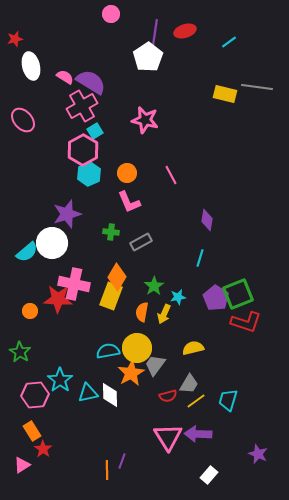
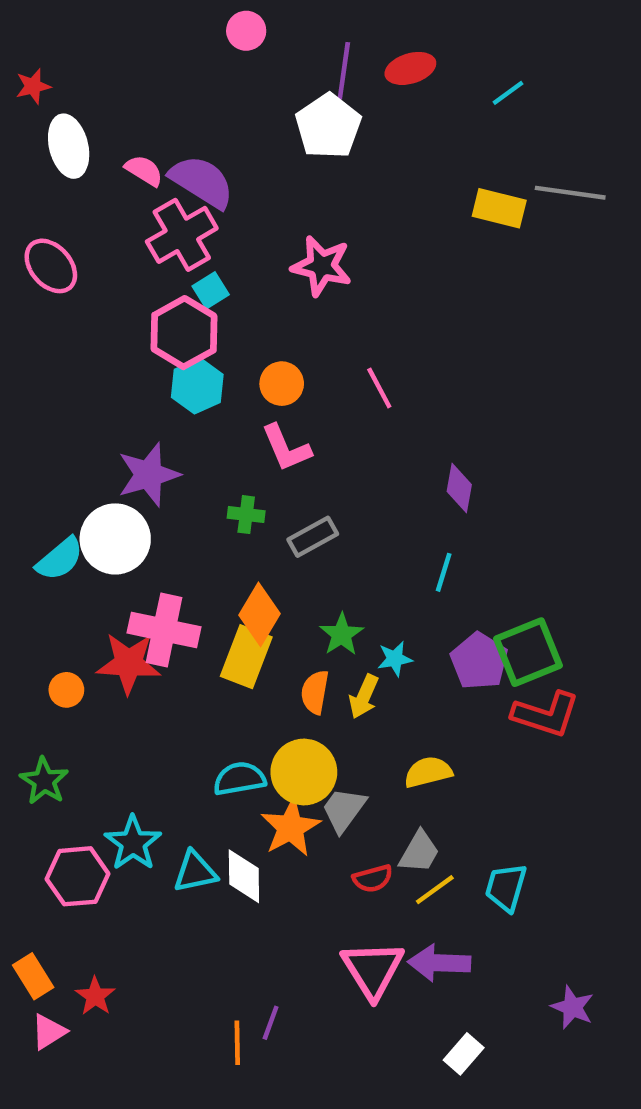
orange rectangle: (32, 431) -> (33, 976), moved

